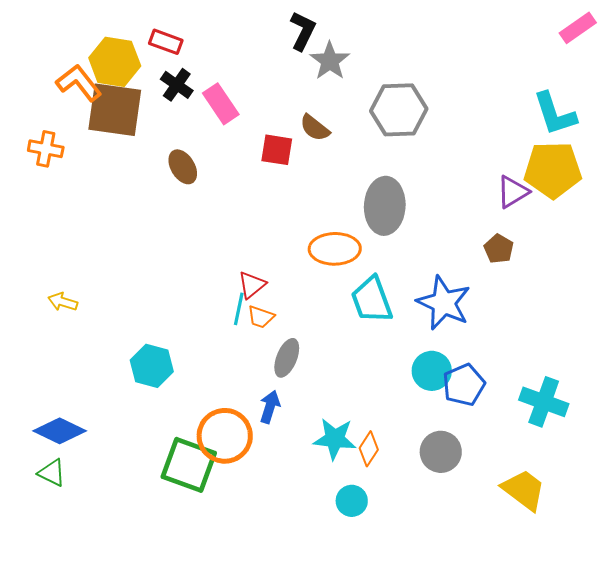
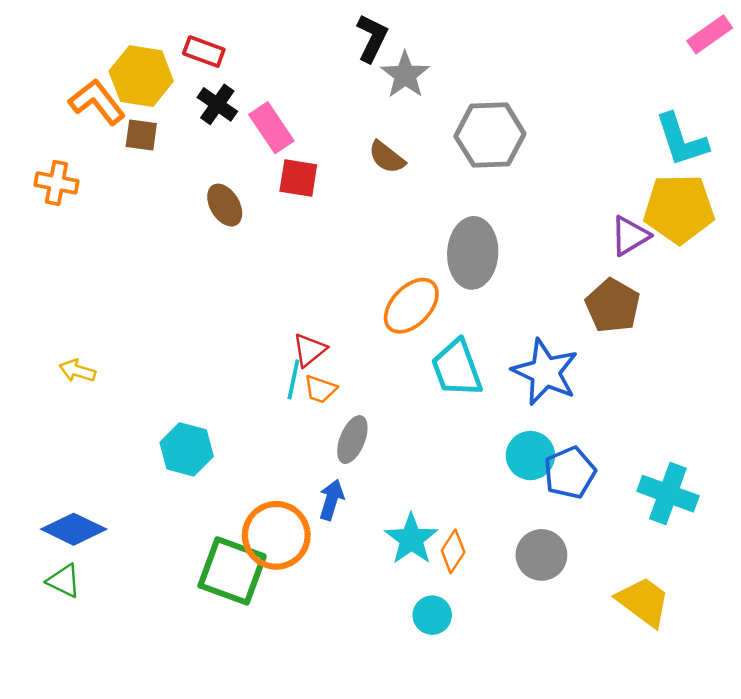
brown square: (115, 110) -> (141, 135), size x0.5
red square: (277, 150) -> (298, 178), moved
orange ellipse: (335, 249) -> (411, 306), turned -45
brown pentagon: (499, 249) -> (613, 306), size x1.5
cyan star: (335, 439) -> (411, 539), turned 30

